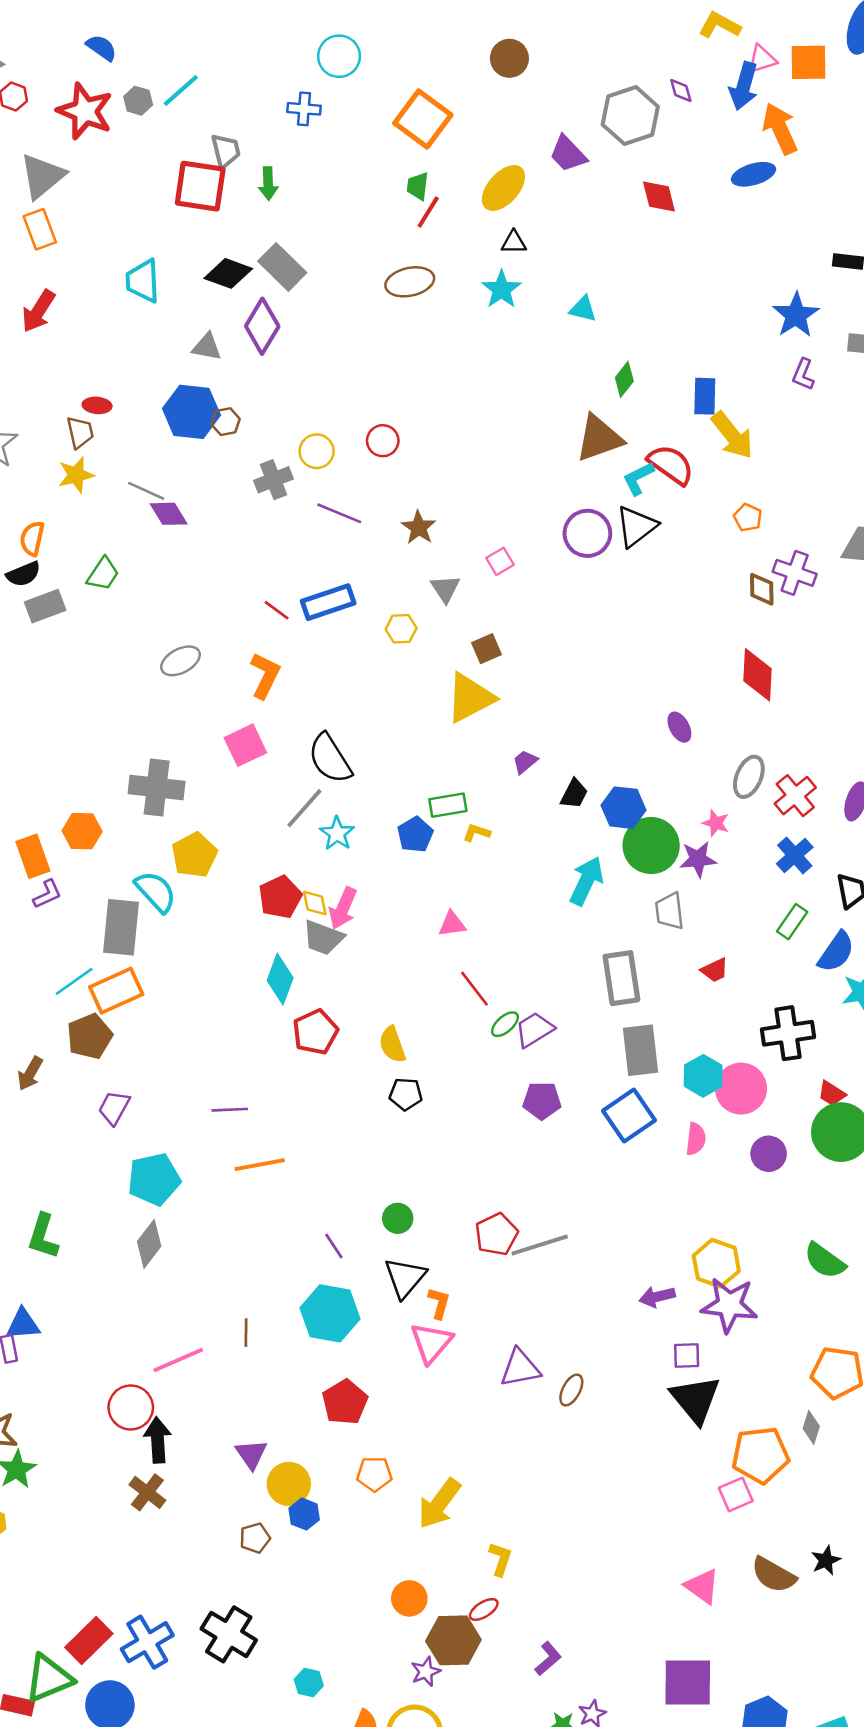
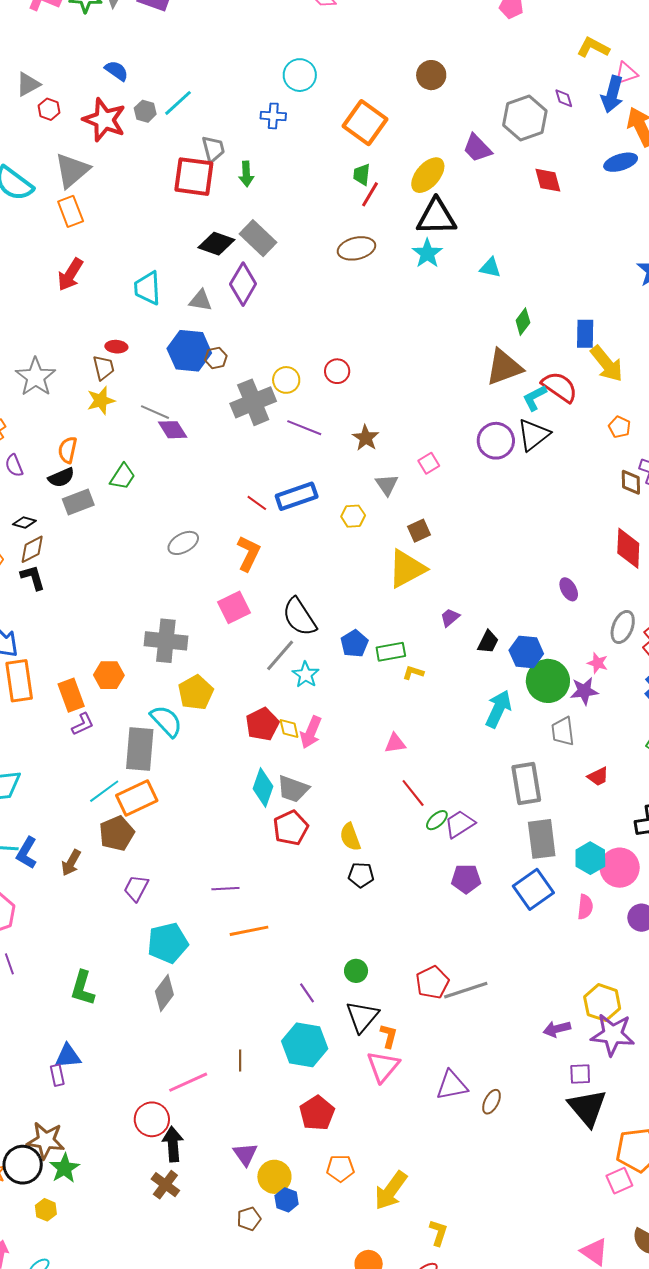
black triangle: (514, 242) -> (436, 217), size x2.0
cyan trapezoid: (143, 281) -> (147, 288), moved
gray cross: (273, 480) -> (253, 402), size x1.5
blue pentagon: (415, 835) -> (354, 644), moved
gray trapezoid: (323, 938) -> (293, 789), moved

